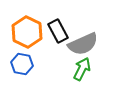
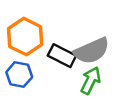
black rectangle: (58, 31) -> (62, 56), moved, turned -35

